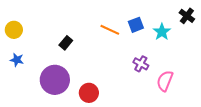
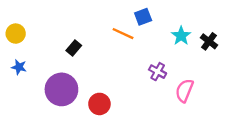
black cross: (187, 16) -> (209, 41), moved
blue square: (136, 25) -> (143, 17), moved

